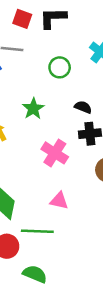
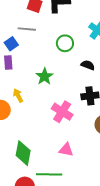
black semicircle: (83, 107) -> (88, 65), moved

